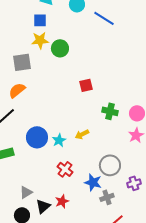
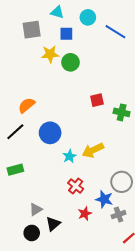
blue square: (40, 20) -> (66, 34), moved
gray square: (22, 62) -> (32, 30), moved
green cross: (110, 111) -> (122, 112), moved
yellow arrow: (82, 134) -> (93, 150), size x1.5
blue circle: (37, 137) -> (50, 133), moved
red star: (62, 201) -> (85, 214), moved

